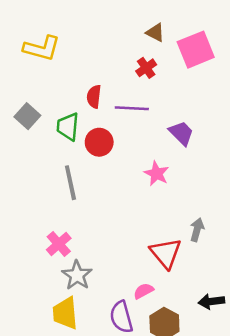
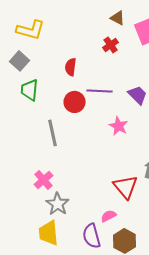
purple line: (132, 108) -> (100, 91), moved
gray square: (27, 116) -> (20, 61), moved
green trapezoid: (68, 127) -> (30, 90), moved

